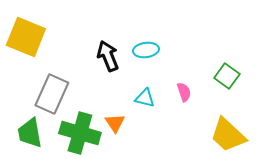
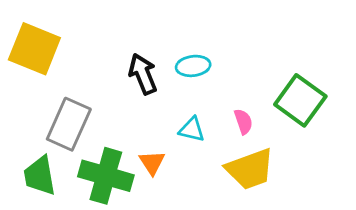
green square: (227, 76) -> (300, 100), size x1.5
yellow trapezoid: (228, 135) -> (250, 169), moved, turned -63

